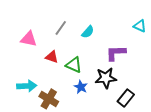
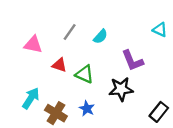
purple L-shape: (116, 53) -> (132, 61), turned -110
cyan arrow: (27, 86) -> (31, 98), turned -54
blue star: (81, 87) -> (87, 108), moved
black rectangle: (126, 98) -> (159, 112), moved

